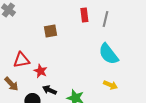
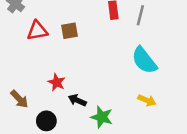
red triangle: (21, 60) -> (37, 31), moved
black arrow: (49, 90) -> (77, 100), moved

